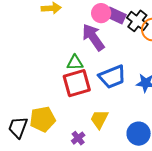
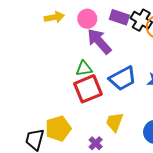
pink circle: (101, 13) -> (87, 19), moved

